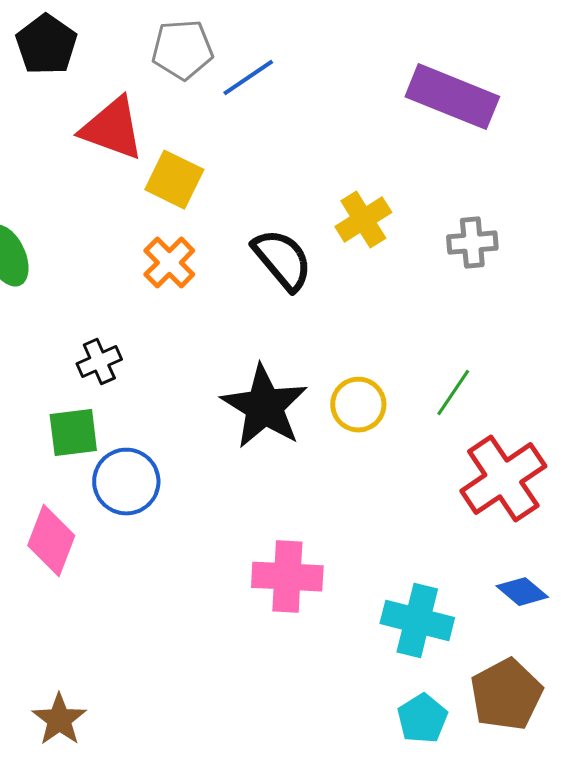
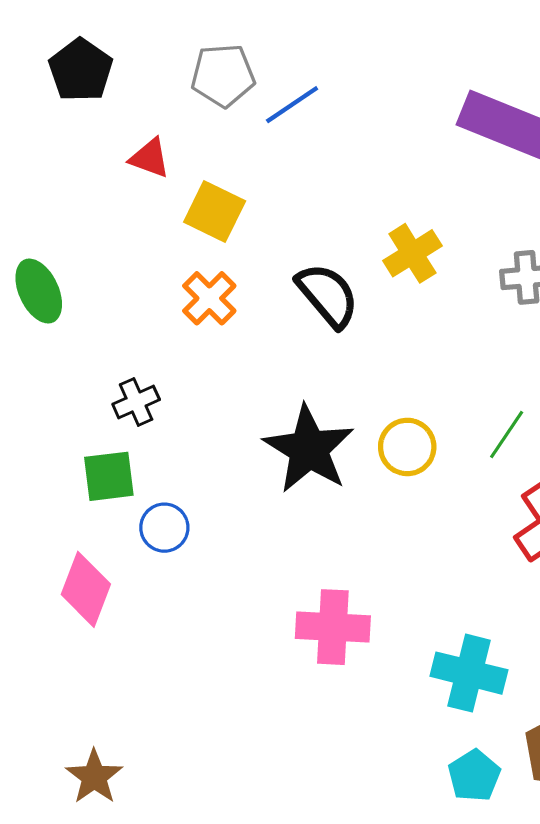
red triangle: (112, 129) -> (150, 158), size x0.6
blue circle: (126, 482) -> (164, 528), size x0.7

